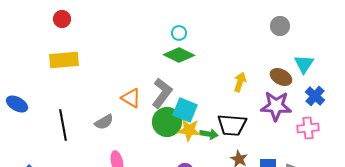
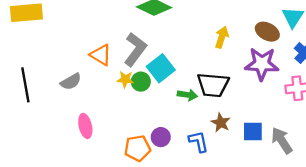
cyan square: (185, 110) -> (161, 68), turned 30
green circle: (167, 122) -> (141, 82), size x0.6
yellow star: (189, 130) -> (125, 79), moved, size x0.7

